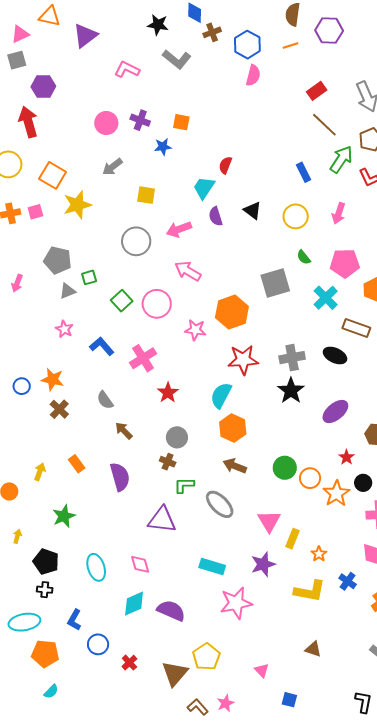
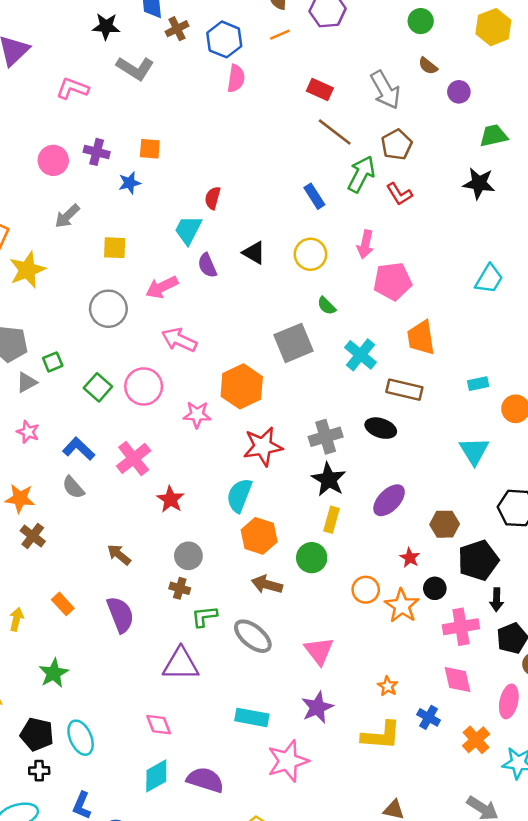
red rectangle: (317, 91) -> (320, 89), turned 66
pink pentagon: (345, 263) -> (393, 281), moved
gray semicircle: (105, 400) -> (73, 487), moved
green circle: (285, 468) -> (312, 558), moved
yellow rectangle: (292, 539) -> (331, 520), moved
cyan ellipse: (96, 567) -> (81, 738), moved

